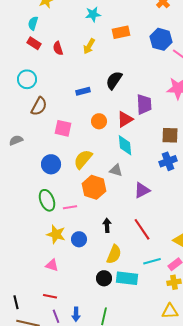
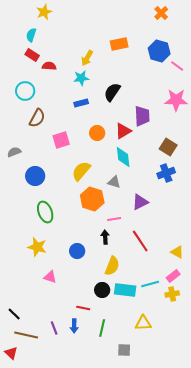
cyan star: (93, 14) -> (81, 78), moved
red semicircle: (58, 48) -> (49, 66), moved, turned 112
pink square: (63, 128) -> (61, 140), turned -30
brown square: (170, 135) -> (168, 147), turned 30
blue circle: (51, 164) -> (35, 176), moved
pink line: (70, 207) -> (114, 219), moved
yellow star: (56, 234) -> (37, 247), moved
cyan line: (152, 261) -> (150, 284), moved
red line: (50, 296) -> (83, 308), moved
black line: (16, 302) -> (14, 314), turned -32
yellow triangle: (170, 311) -> (143, 323), moved

